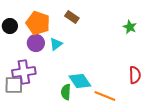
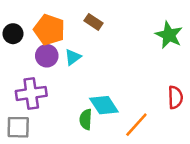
green star: (130, 27) -> (169, 35), size x1.5
gray square: (14, 85) -> (18, 127), moved
orange line: (105, 96) -> (136, 125), turned -70

